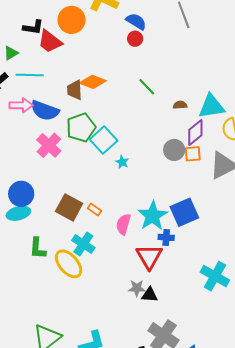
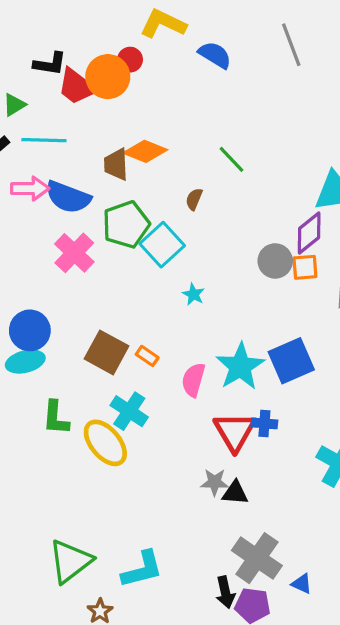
orange circle: (72, 20) -> (108, 77), moved
red circle: (135, 39) -> (130, 60), moved
brown semicircle: (180, 105) -> (194, 199), moved, turned -64
cyan star: (122, 162) -> (193, 294), moved
blue cross: (166, 237) -> (264, 423), moved

